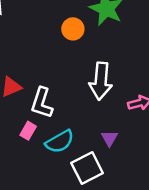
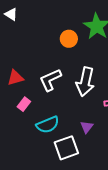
white L-shape: (42, 103) -> (50, 80), moved, turned 40
pink rectangle: (28, 131) -> (24, 104), moved

